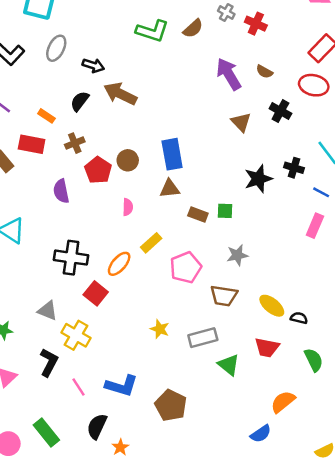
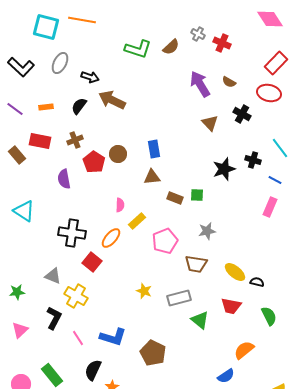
orange rectangle: (46, 116) -> (46, 107), moved, turned -40
blue rectangle: (172, 154) -> (154, 149), size x0.7
pink semicircle: (128, 207) -> (120, 205), moved

